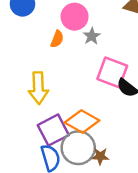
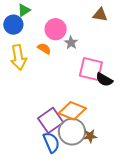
orange semicircle: (57, 39) -> (44, 49), turned -72
yellow arrow: (38, 88) -> (18, 57), moved

